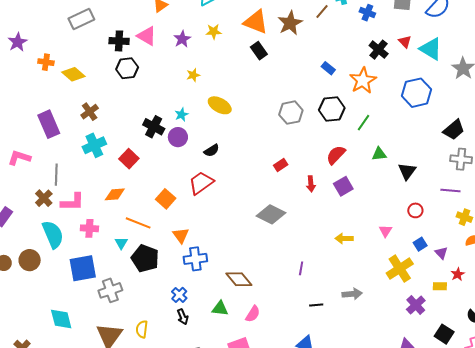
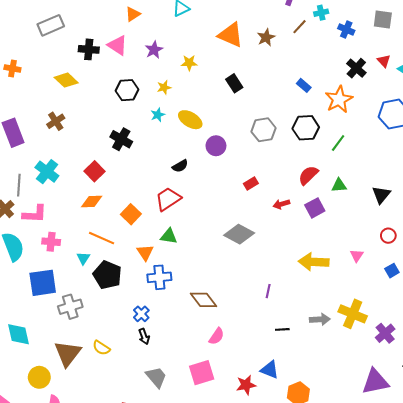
brown star: (290, 23) -> (266, 37), size x0.7
yellow star: (214, 32) -> (189, 63), moved
black rectangle: (259, 51) -> (234, 83), moved
black hexagon: (127, 68) -> (127, 90), moved
yellow diamond: (73, 74) -> (66, 80), moved
cyan star: (181, 115) -> (158, 115), moved
purple circle: (178, 137) -> (216, 146), moved
cyan cross: (94, 145) -> (47, 172), moved, turned -30
green triangle: (379, 154) -> (339, 185), moved
red arrow: (311, 184) -> (281, 204), turned 77
orange diamond: (115, 194) -> (92, 201), moved
yellow arrow: (344, 238) -> (314, 262), size x1.6
yellow cross: (400, 269) -> (353, 314), moved, turned -36
green triangle: (220, 309) -> (169, 236), moved
yellow semicircle: (142, 329) -> (101, 348), turned -66

